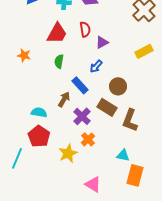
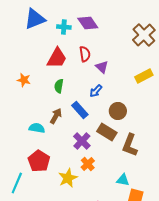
purple triangle: (102, 42) -> (102, 67), turned -48
brown arrow: (64, 99) -> (56, 116), moved
cyan semicircle: (39, 112) -> (37, 128), moved

